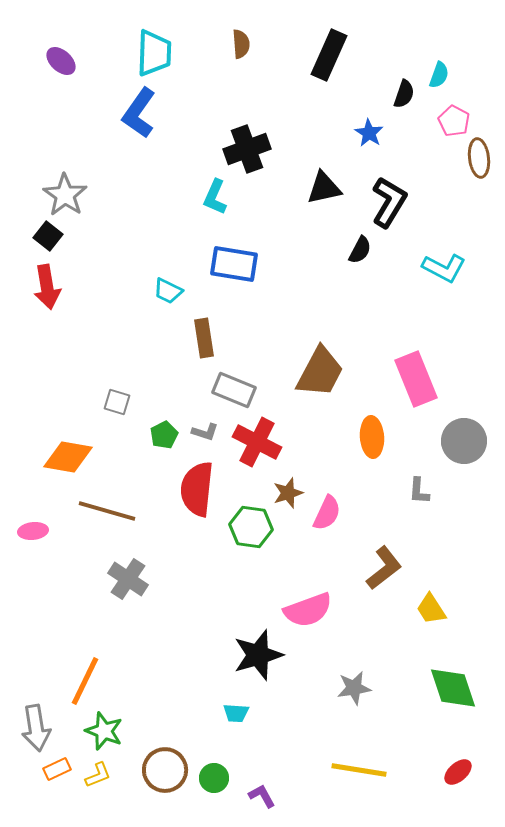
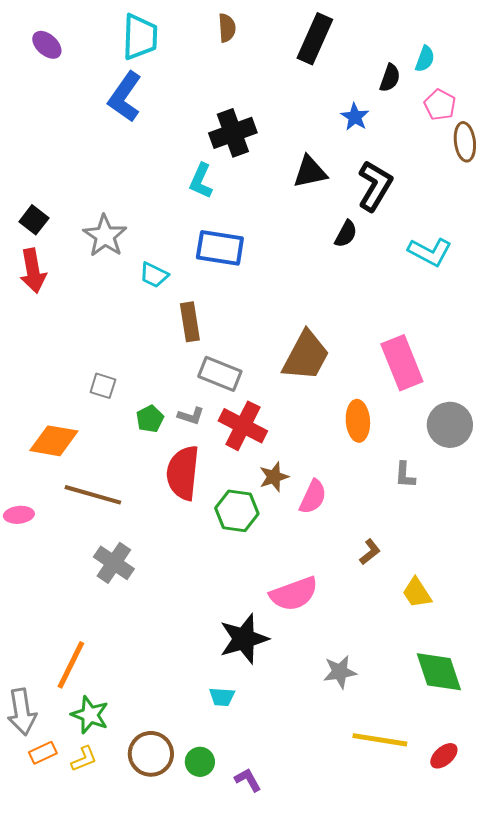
gray star: (65, 195) -> (105, 236), moved
brown L-shape: (384, 568) -> (370, 552), size x0.6
yellow line: (359, 770) -> (380, 740), moved

